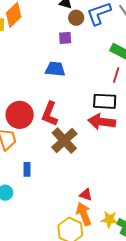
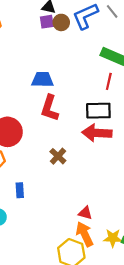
purple square: (65, 38) -> (47, 22), moved
red L-shape: (50, 114) -> (50, 108), moved
brown cross: (64, 141) -> (58, 156), size x0.6

